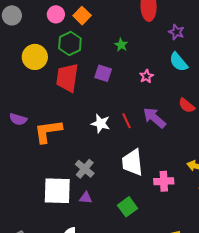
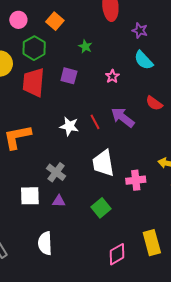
orange square: (82, 16) -> (55, 21), moved
white square: (57, 191) -> (30, 196), size x0.7

